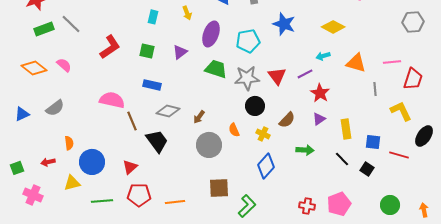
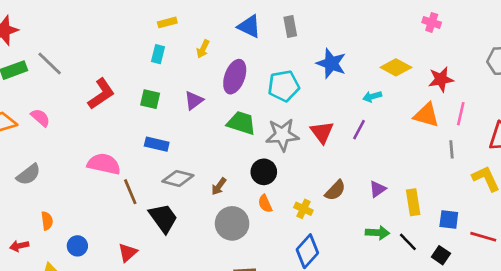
yellow arrow: (187, 13) -> (203, 49), turned 48
cyan arrow: (323, 56) -> (372, 97), moved
pink line: (392, 62) -> (461, 114), moved, turned -72
purple line: (305, 74) -> (359, 130), turned -35
red star: (320, 93) -> (441, 79), moved, turned 30
black circle: (255, 106) -> (264, 172), moved
green arrow: (305, 150) -> (377, 233), moved
blue circle: (92, 162) -> (77, 246), size x0.6

